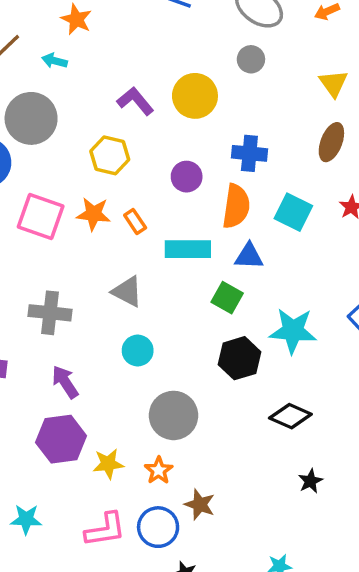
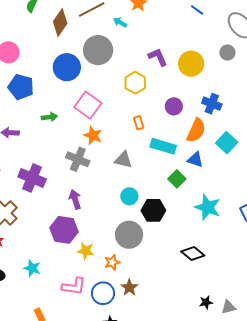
orange star: (93, 214) -> (93, 135), moved
gray triangle: (127, 291) -> (123, 160), turned -30
cyan circle: (138, 351) -> (129, 196), moved
black hexagon: (239, 358) -> (153, 210), moved
black star: (310, 481) -> (206, 302), moved

